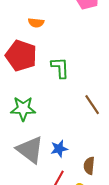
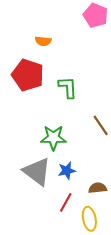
green star: (23, 109) -> (53, 138), moved
brown semicircle: (89, 166) -> (98, 188), turned 78

